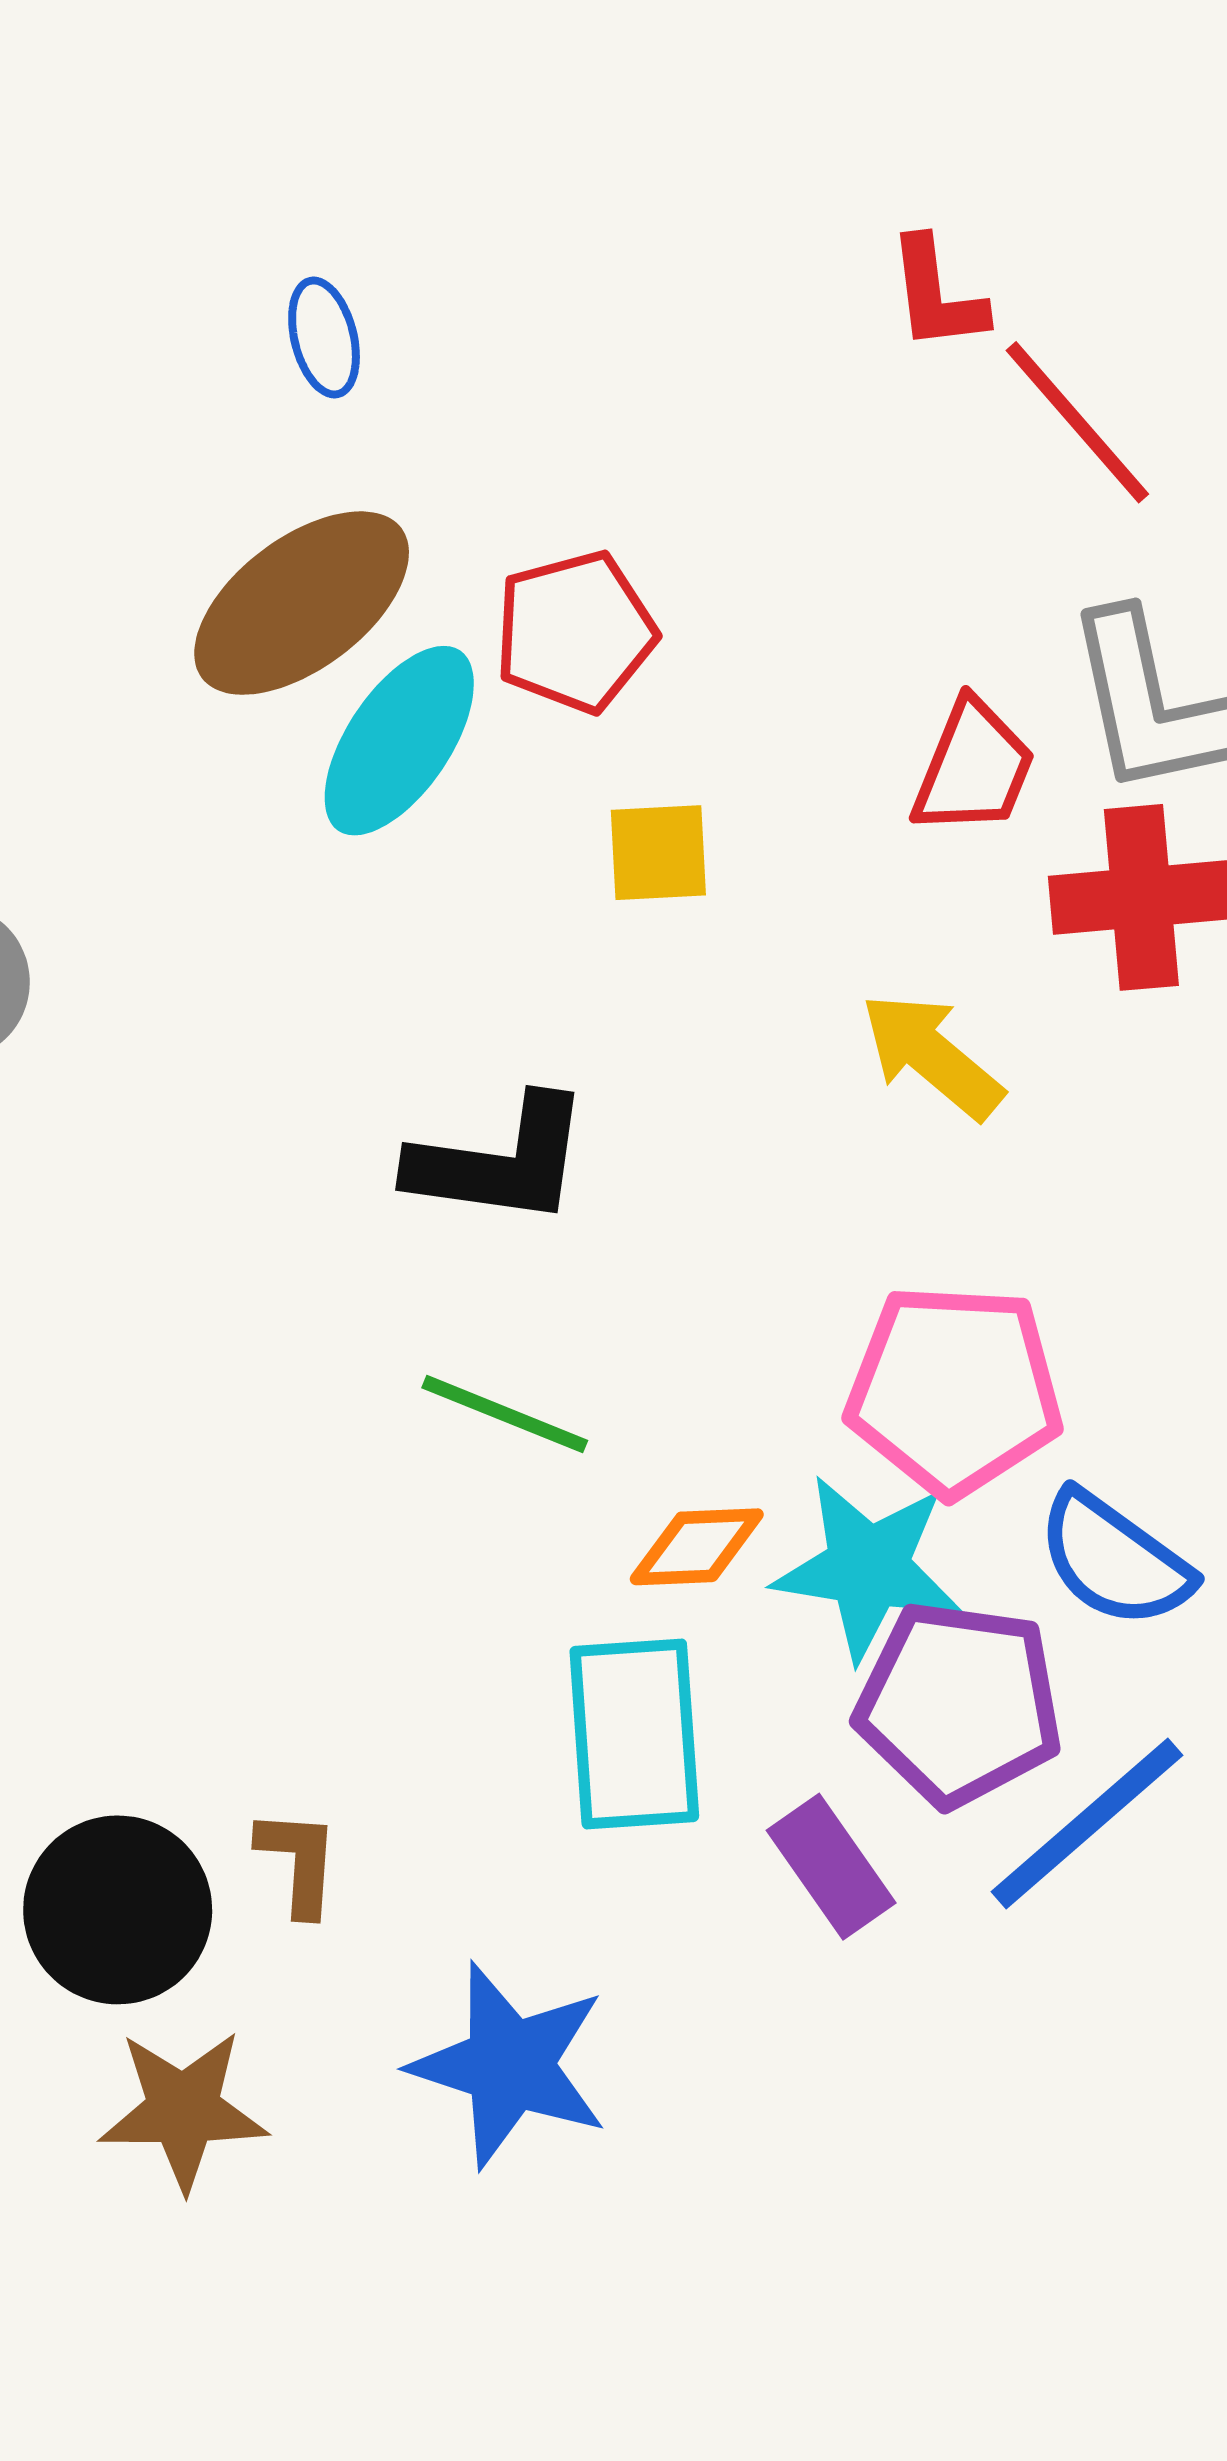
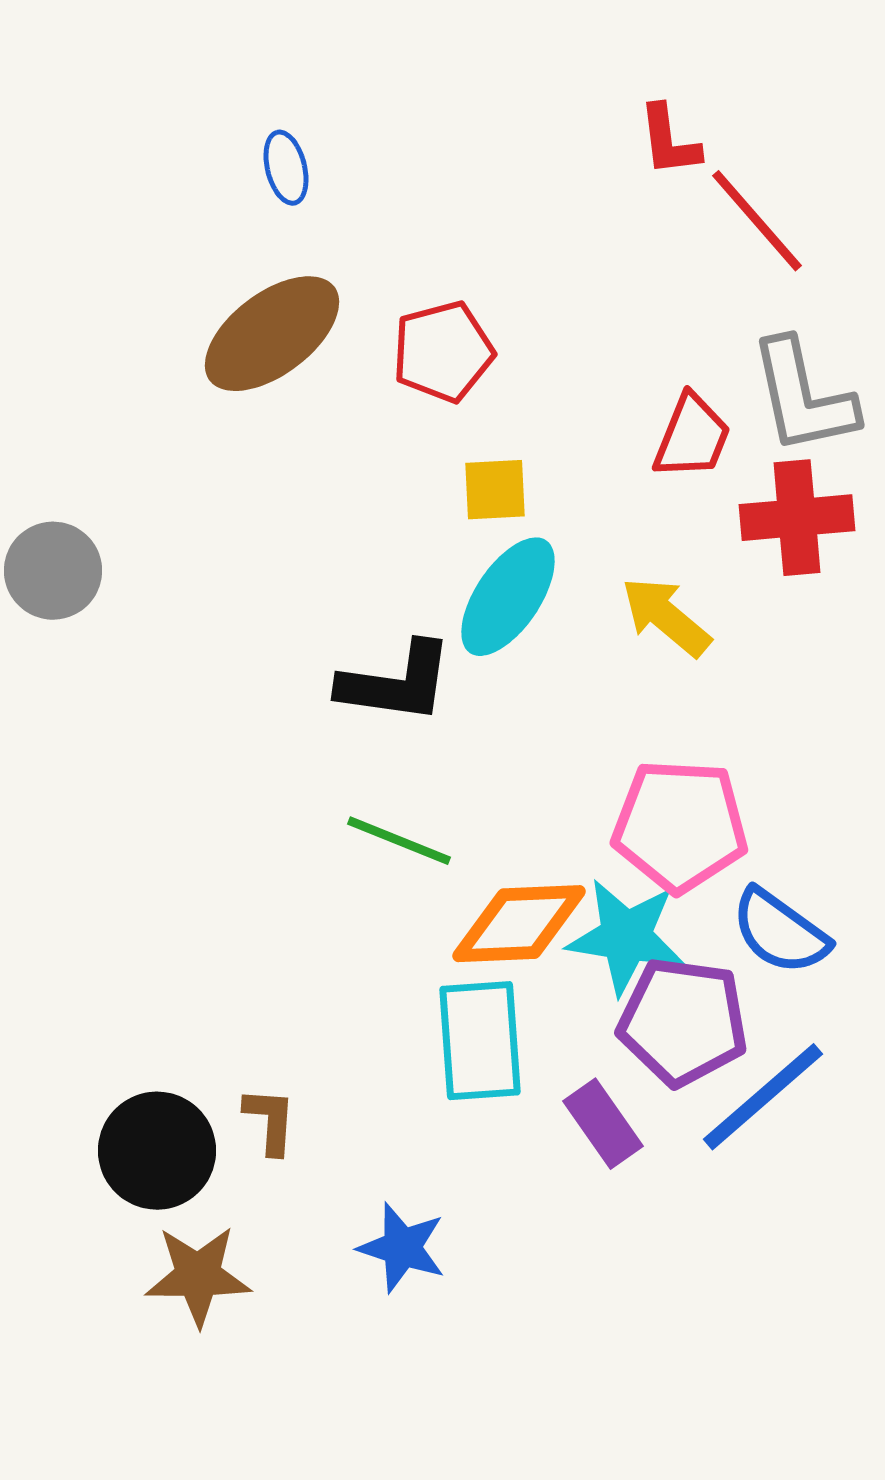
cyan ellipse: (399, 741) -> (508, 597), moved
orange diamond: (697, 1547) -> (519, 924), size x1.6
blue star: (510, 2065) -> (402, 1248), size x0.7

